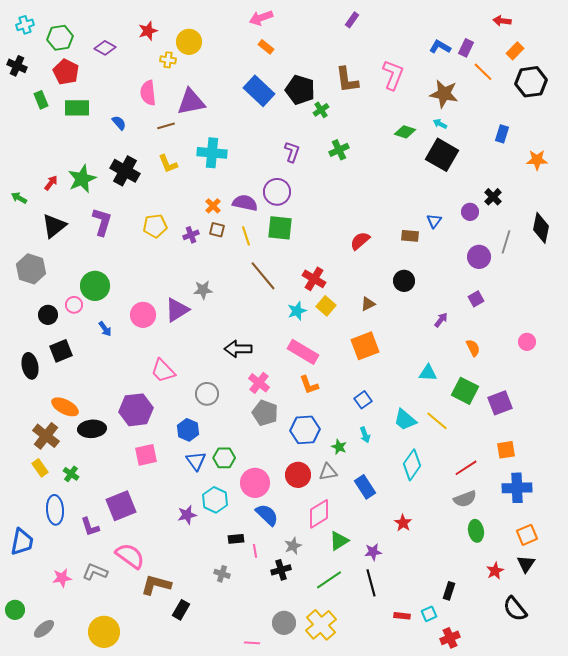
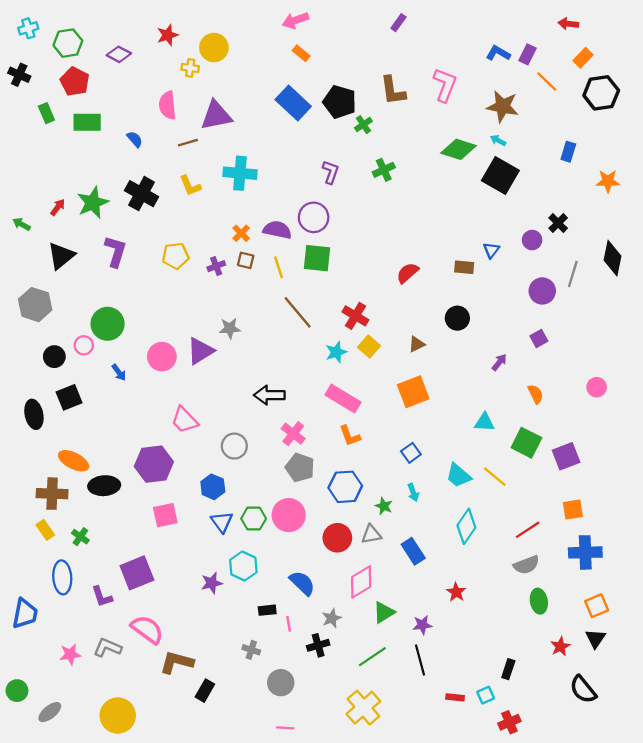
green diamond: (405, 132) -> (458, 149), size x1.4
brown cross: (46, 436) -> (52, 494), turned -36
pink circle: (255, 483) -> (289, 515), moved
gray circle: (284, 623) -> (281, 683), moved

